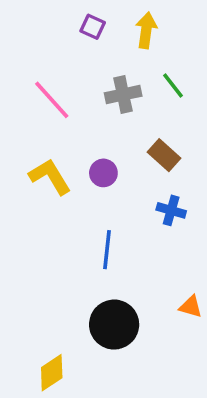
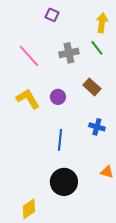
yellow arrow: (146, 30) -> (102, 23), moved
blue cross: (171, 210) -> (97, 127), moved

